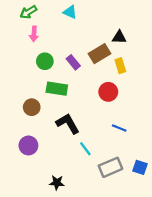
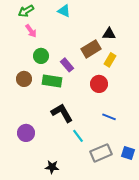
pink arrow: (34, 34) -> (31, 31), turned -40
purple rectangle: (73, 62) -> (67, 65), moved
yellow rectangle: (120, 66) -> (110, 60), turned 48
brown circle: (32, 107) -> (24, 79), moved

